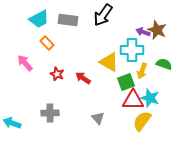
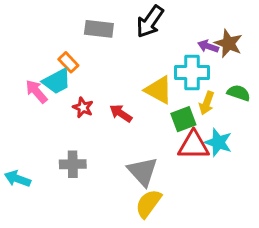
cyan trapezoid: (39, 19) -> (57, 81), moved
gray triangle: (98, 118) -> (143, 171), size x1.6
yellow semicircle: (142, 121) -> (148, 204), moved

